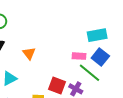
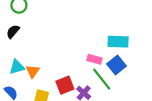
orange triangle: (29, 53) -> (33, 71), moved
red square: (57, 86) -> (65, 85), turned 36

